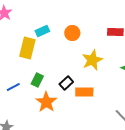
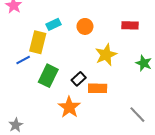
green rectangle: (37, 80) -> (48, 76), size x1.5
blue line: (13, 87) -> (23, 60), moved
orange star: (46, 102) -> (69, 107), moved

